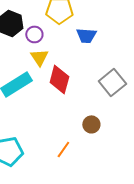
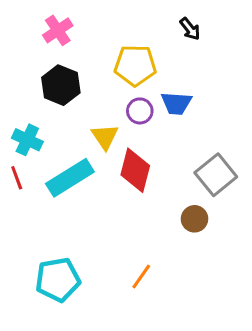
purple circle: (34, 34) -> (140, 111), moved
brown circle: (91, 124) -> (195, 219), moved

